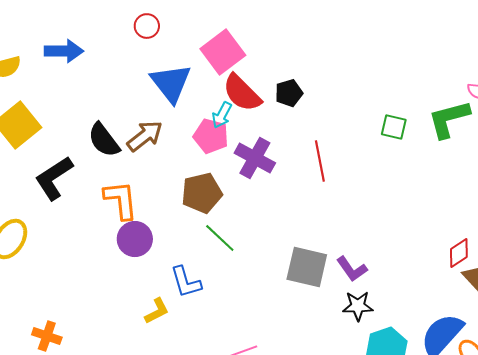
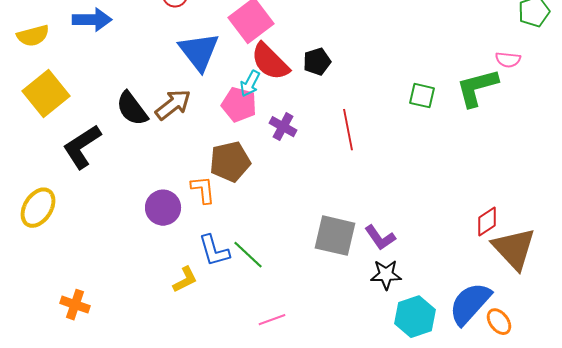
purple cross: (255, 158) -> (283, 127), size x0.7
orange L-shape: (121, 200) -> (203, 190), moved, size x0.7
green line: (220, 238) -> (248, 255), moved

